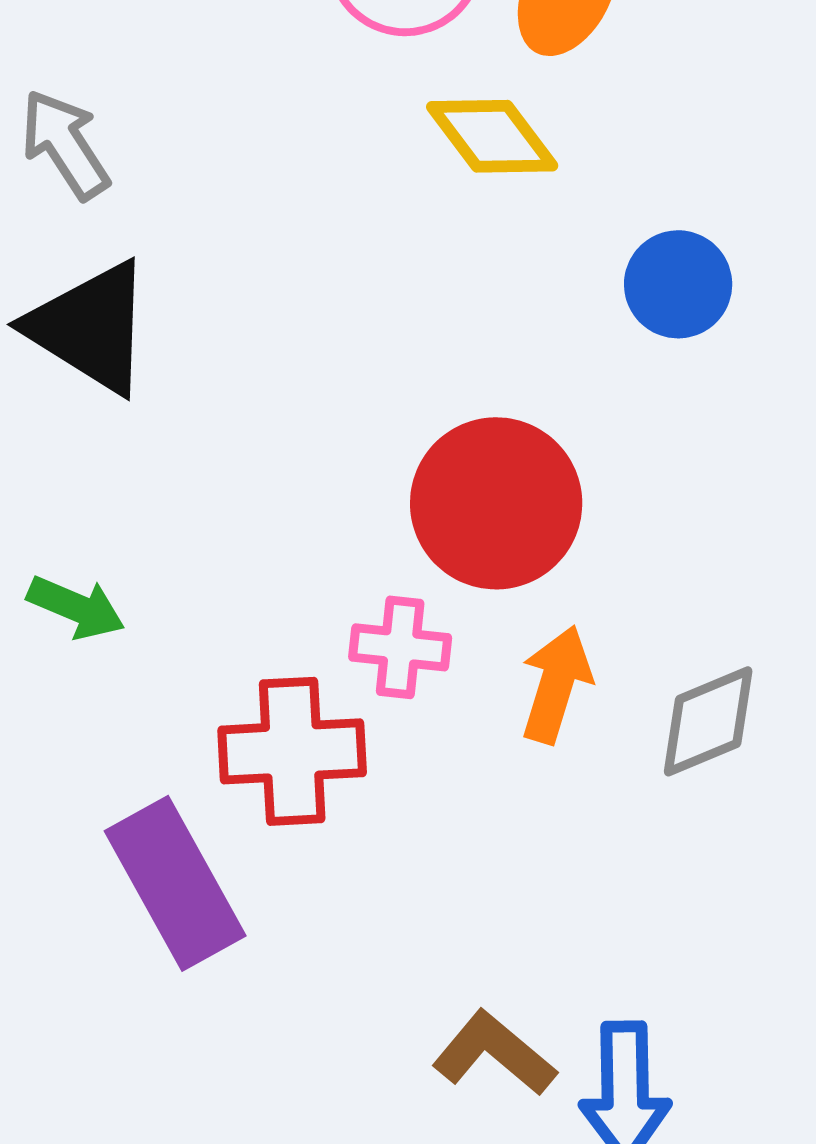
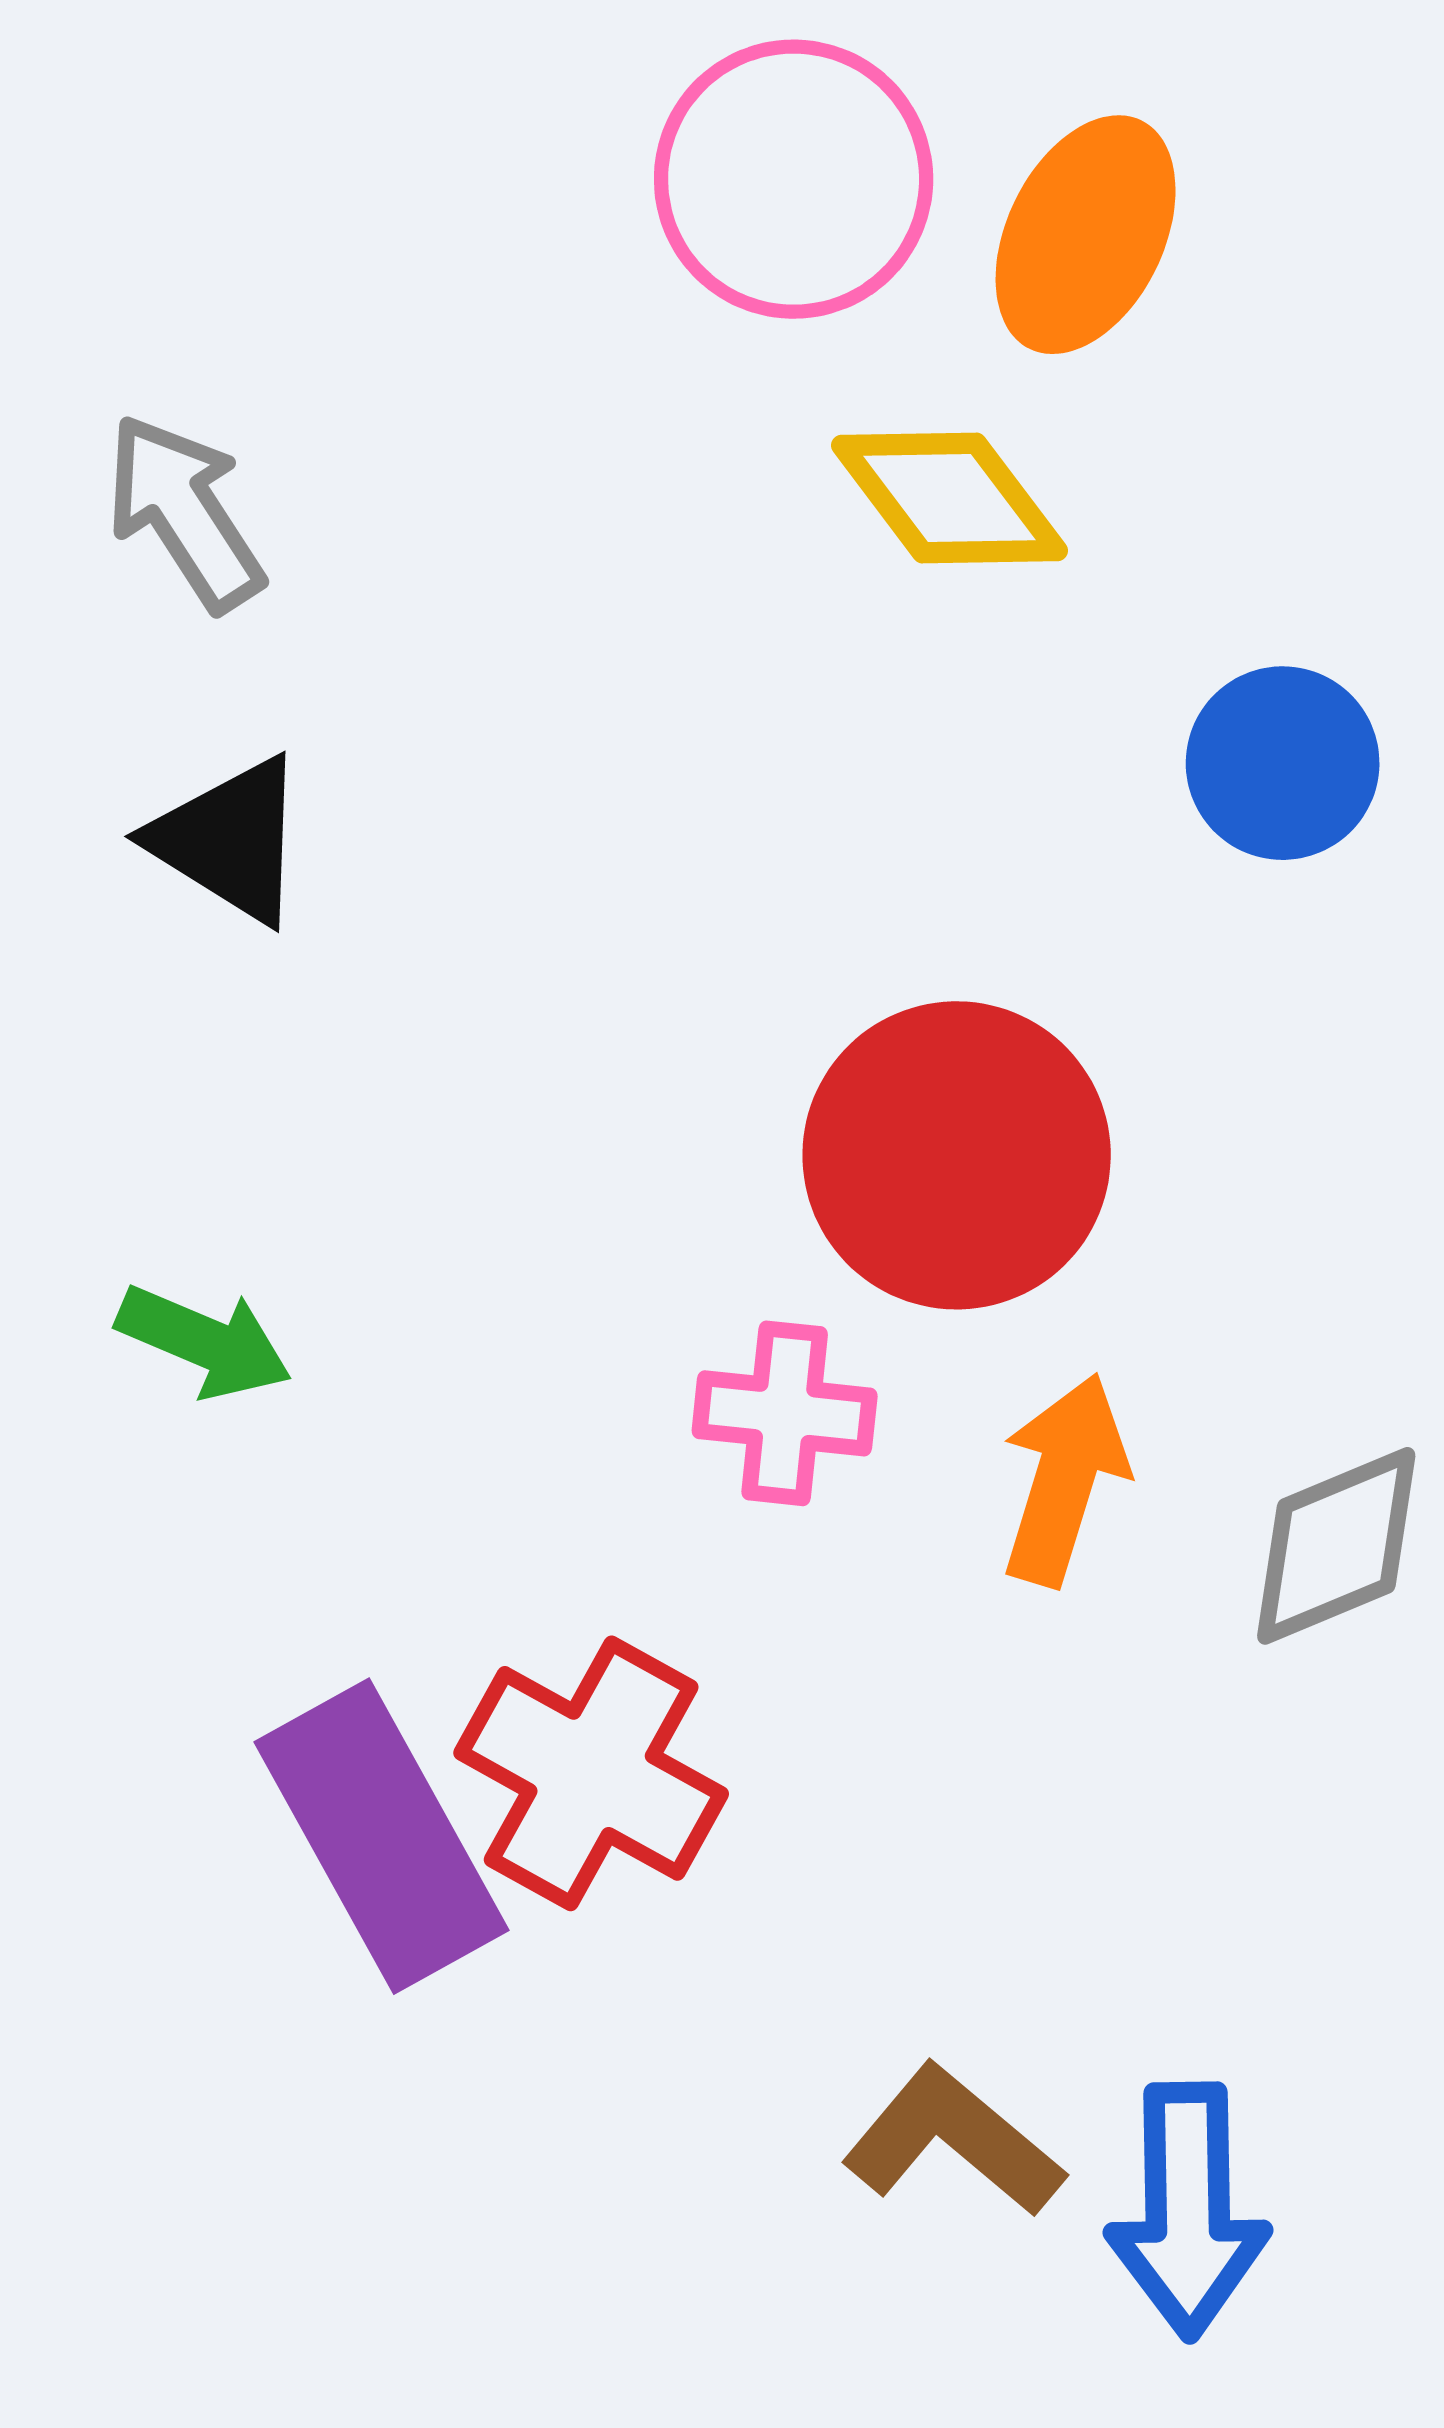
black triangle: (90, 327) -> (229, 840), size x0.7
red cross: (292, 751) -> (591, 1773), moved, turned 32

